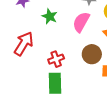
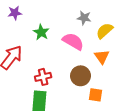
pink semicircle: (81, 22) -> (73, 41), turned 85

